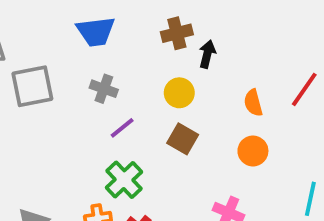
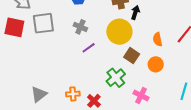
yellow circle: (179, 93) -> (119, 32), size x1.6
brown square: (183, 139) -> (132, 56), moved
green cross: (124, 180) -> (116, 78), moved

